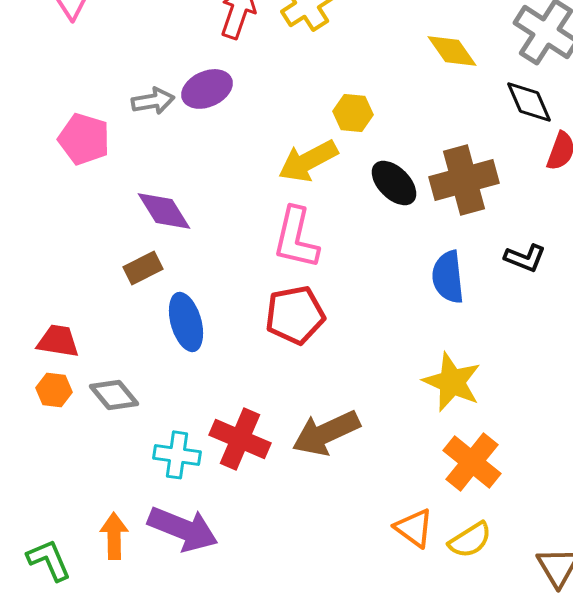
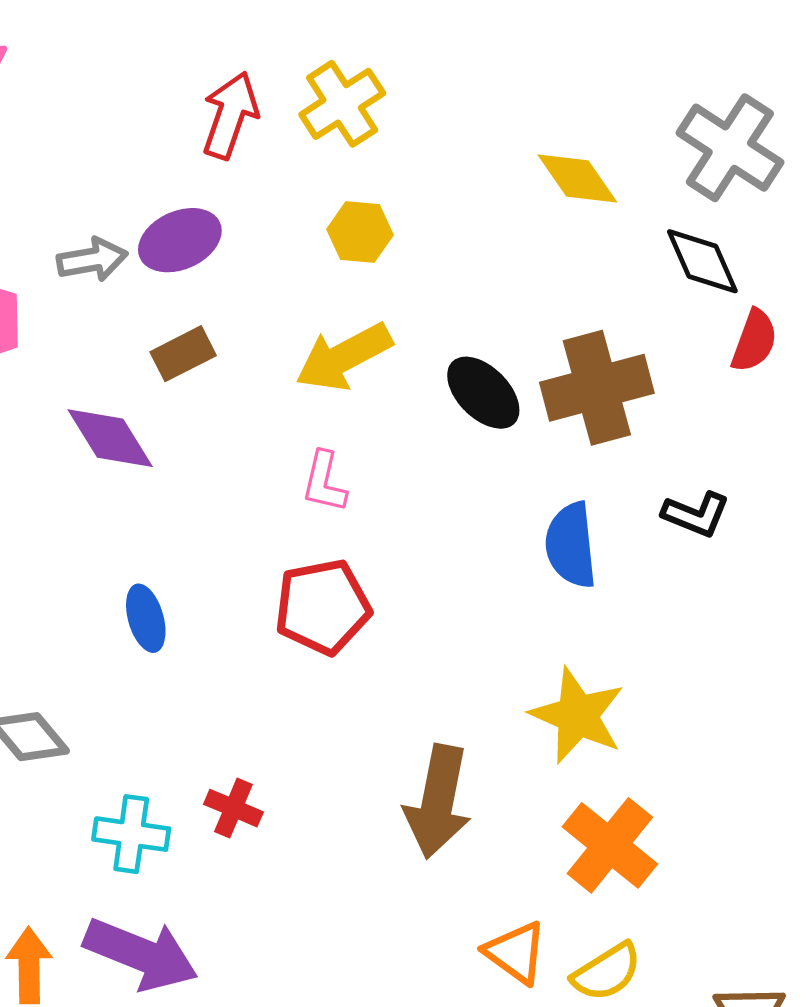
yellow hexagon: (353, 113) -> (360, 232), moved
pink L-shape: (296, 238) -> (324, 482), size x0.6
brown rectangle: (143, 268) -> (183, 354), moved
blue ellipse: (186, 322) -> (146, 618), size x0.7
brown arrow: (326, 433) -> (438, 802), moved, turned -54
red cross: (240, 439) -> (233, 808), size x0.6

